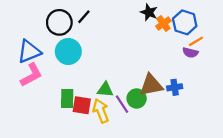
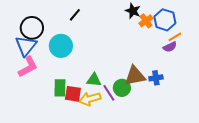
black circle: (59, 22) -> (32, 28), moved
blue triangle: (29, 51) -> (26, 46), turned -30
purple semicircle: (190, 53) -> (170, 47), turned -40
yellow arrow: (101, 111) -> (90, 99), turned -85

